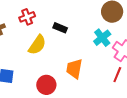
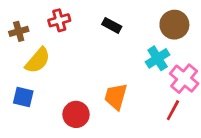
black rectangle: (60, 28) -> (112, 25), moved
yellow semicircle: (37, 45) -> (38, 60), moved

